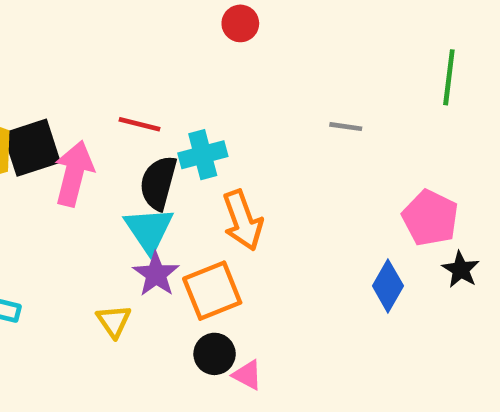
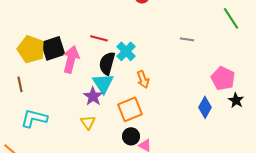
green line: (449, 77) -> (231, 18), turned -40
cyan cross: (203, 155) -> (126, 51), turned -30
orange arrow: (243, 220) -> (143, 79), size x0.7
purple star: (156, 274) -> (93, 96), moved

